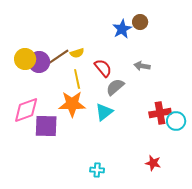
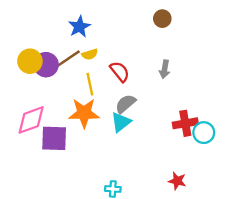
blue star: (122, 29) -> (79, 27), moved
gray arrow: (142, 66) -> (165, 69), turned -91
gray semicircle: (115, 87) -> (125, 104), moved

